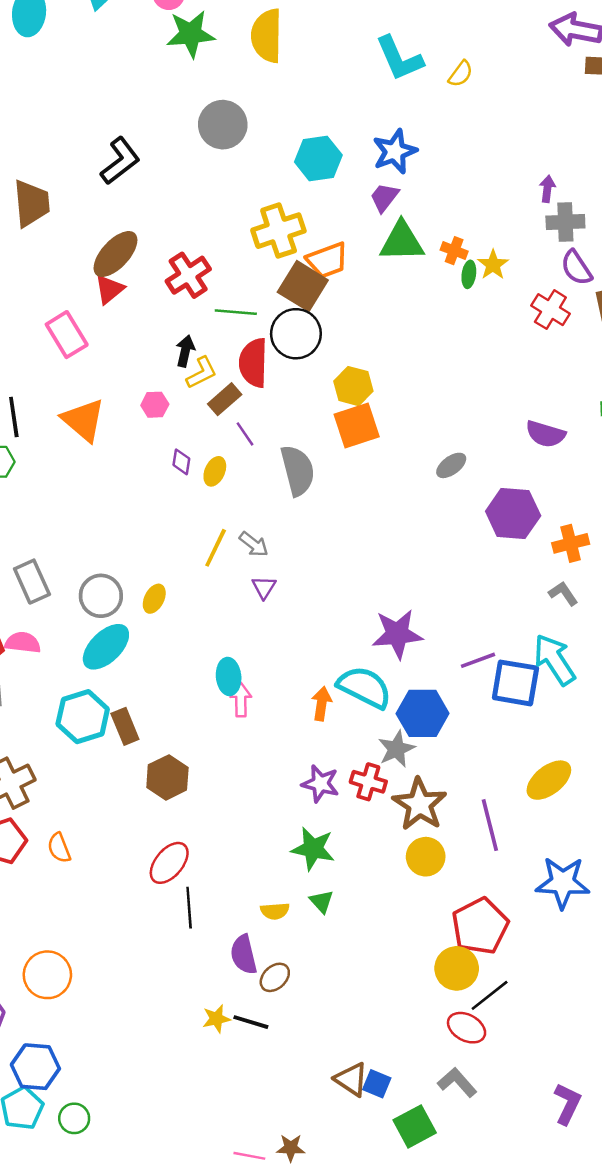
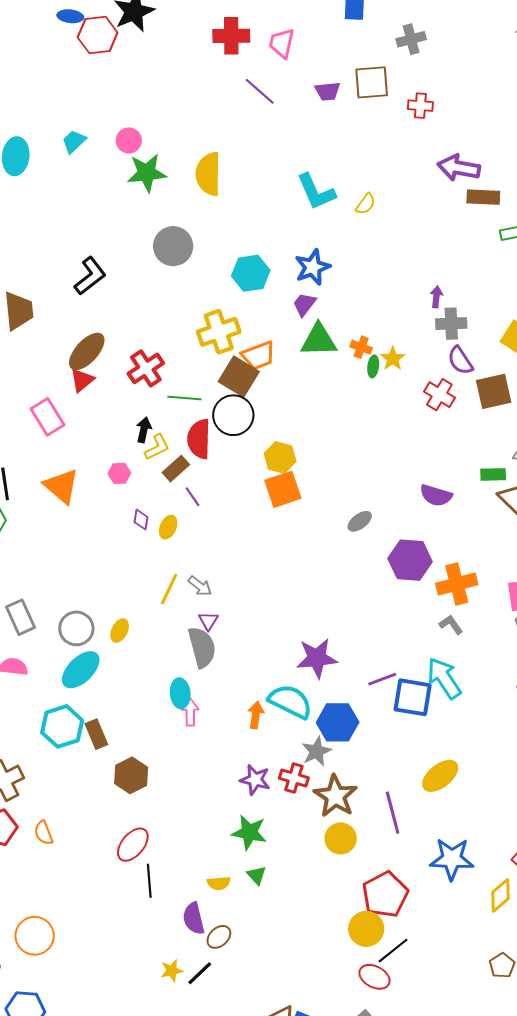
gray semicircle: (298, 470) -> (202, 647), moved
orange cross: (571, 543) -> (457, 584), size x1.4
black line: (251, 1022) -> (200, 973), turned -60

